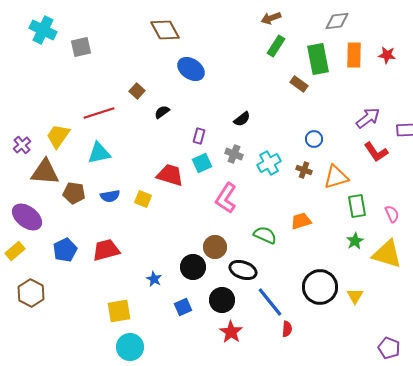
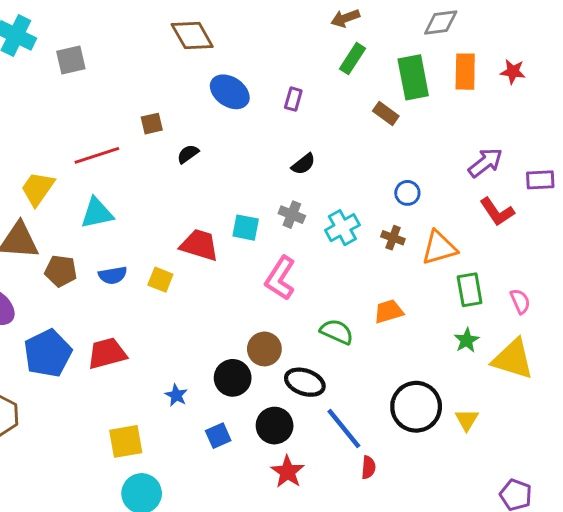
brown square: (137, 91) -> (152, 124), turned 35
purple rectangle: (199, 136) -> (293, 99), moved
cyan square: (202, 163) -> (246, 228), turned 36
blue pentagon: (65, 250) -> (48, 353), size x1.4

